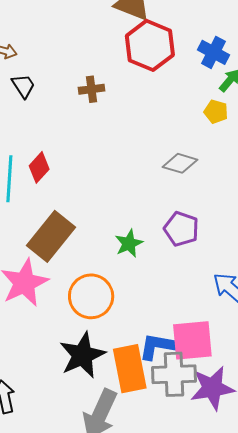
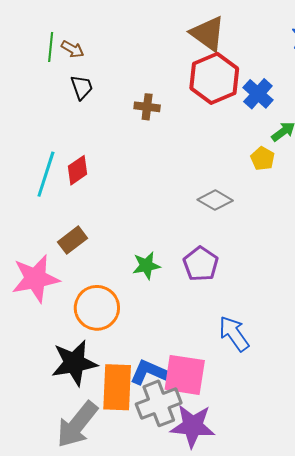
blue cross: (213, 52) -> (258, 94), moved
brown rectangle: (51, 236) -> (73, 240), size x0.6
gray cross: (174, 374) -> (159, 403), turned -33

